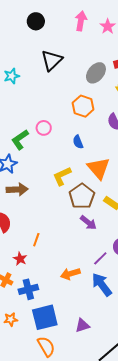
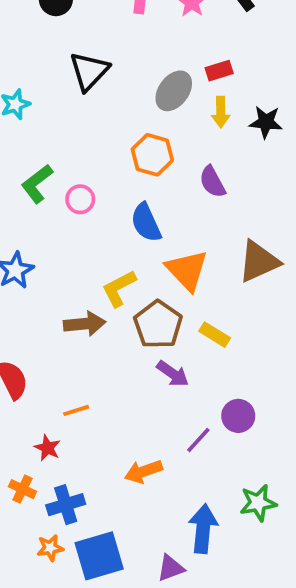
green L-shape: (20, 140) -> (37, 184), moved
blue semicircle: (78, 142) -> (146, 223), size x1.5
brown arrow: (17, 190) -> (85, 324), moved
orange line: (36, 240) -> (76, 410), turned 56
blue arrow: (102, 285) -> (203, 529), moved, turned 45
orange star: (11, 319) -> (50, 548), moved

